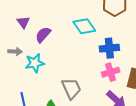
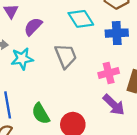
blue cross: (109, 48) -> (117, 33), moved
gray trapezoid: (71, 88) -> (66, 56), moved

